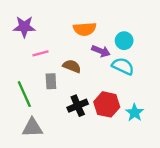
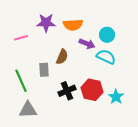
purple star: (24, 27) -> (46, 23), moved
pink line: (41, 53) -> (21, 38), moved
brown semicircle: (72, 66) -> (62, 57), turned 91

